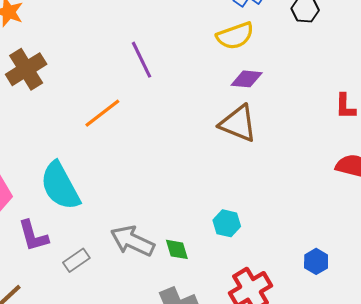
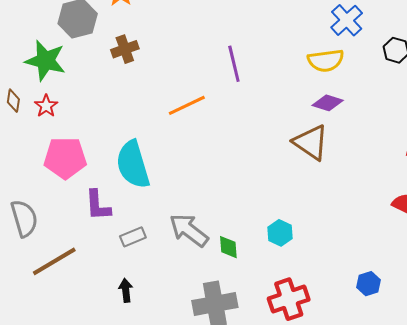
brown cross: (26, 69) -> (125, 49), size x0.7
blue hexagon: (316, 261) -> (369, 284), moved

